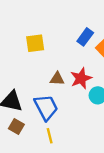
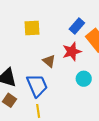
red star: (81, 78) -> (72, 52), moved
brown triangle: (57, 79) -> (49, 61), turned 32

